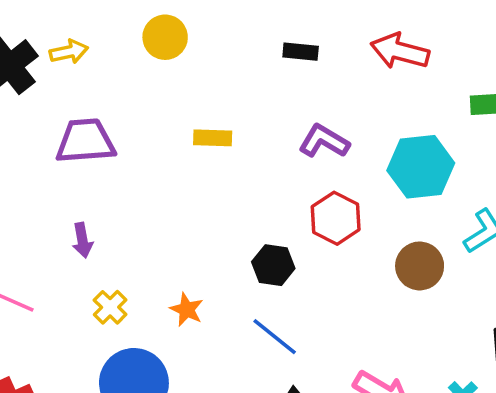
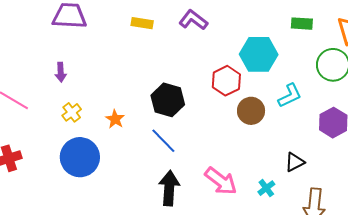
purple L-shape: (324, 141) -> (193, 20), moved
red hexagon: (336, 218) -> (226, 81), moved
black hexagon: (273, 265) -> (168, 100), size x1.4

